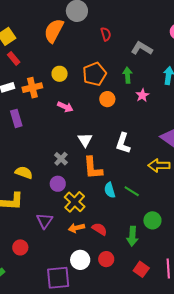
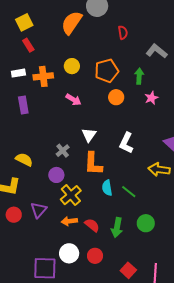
green arrow: (132, 236) -> (117, 227), moved
red circle: (20, 247) -> (14, 215), moved

